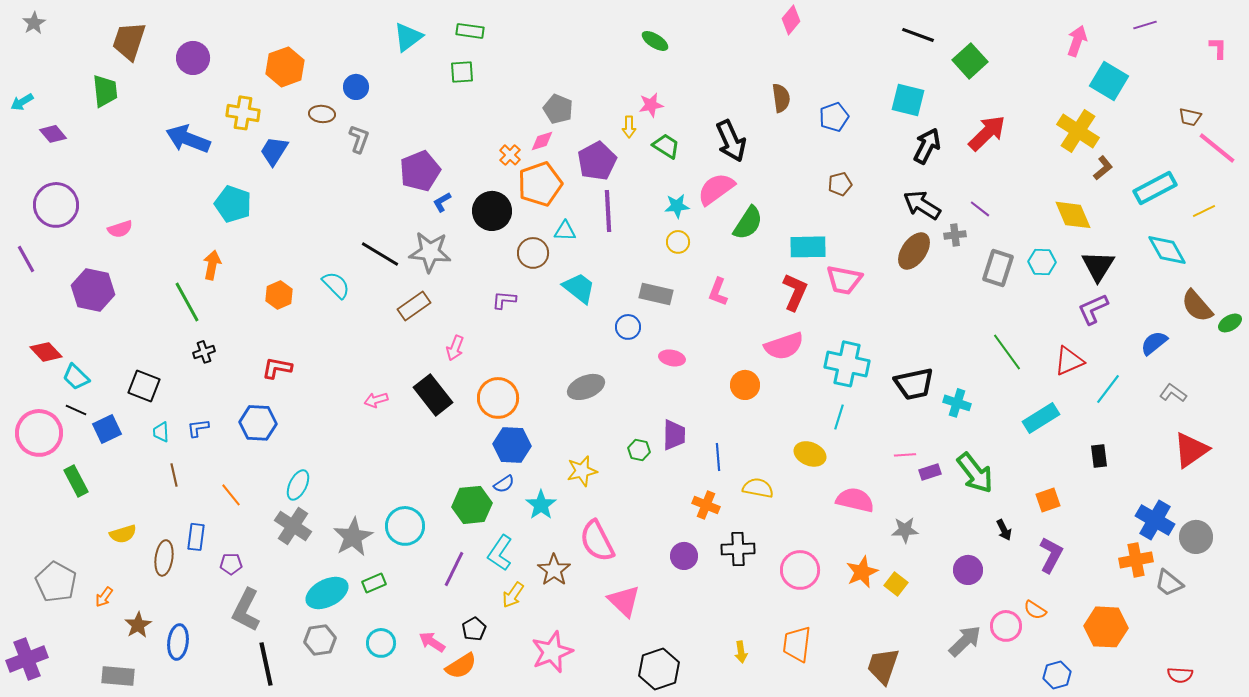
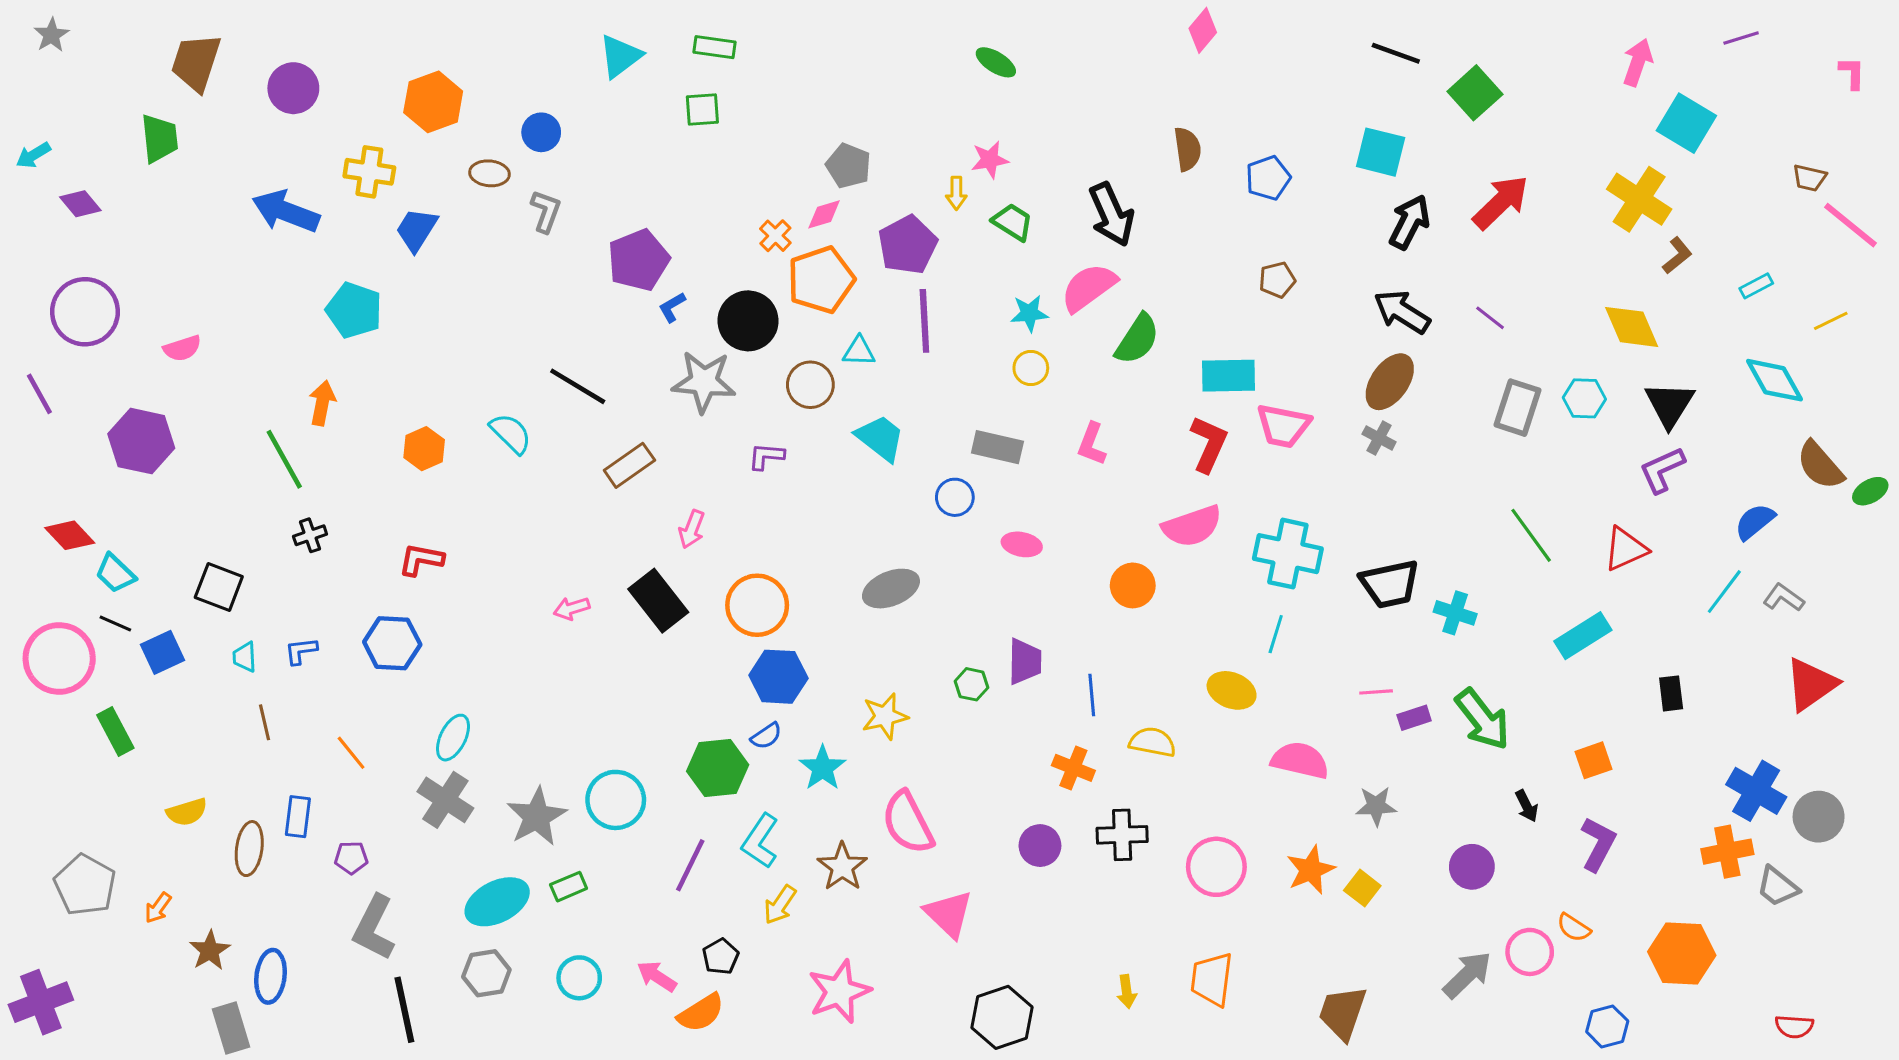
cyan rectangle: (1155, 188) -> (1756, 286), size x0.5
gray cross: (955, 235) -> (1379, 438), moved, turned 35
gray star: (430, 252) -> (704, 382), moved
cyan line: (1108, 389) -> (1724, 592), moved
gray rectangle: (118, 676) -> (231, 1028), moved, turned 68

